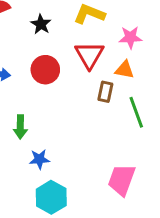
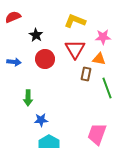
black star: (41, 24) -> (36, 35), moved

